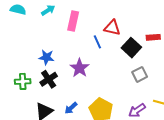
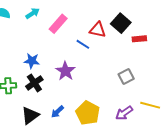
pink rectangle: (73, 21) -> (58, 24), turned 30
blue line: (97, 42) -> (83, 44), turned -32
black square: (131, 48) -> (121, 23), moved

